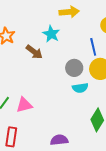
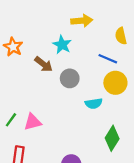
blue line: (93, 47) -> (108, 59), turned -54
gray circle: (74, 68) -> (70, 78), moved

